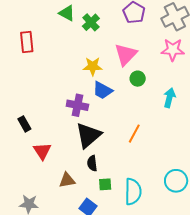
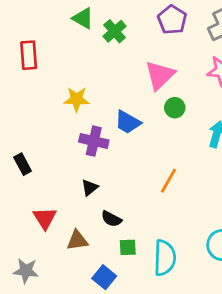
yellow star: (93, 66) -> (77, 99), moved
black triangle: (88, 135) -> (90, 188), moved, size x0.5
red triangle: (42, 151) -> (45, 218), moved
black semicircle: (92, 163) -> (111, 219), turned -56

